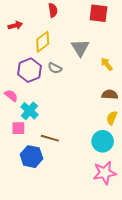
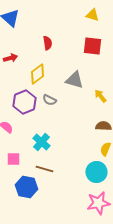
gray triangle: (80, 48) -> (74, 80), turned -42
cyan cross: (29, 111) -> (41, 142), moved

